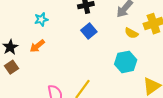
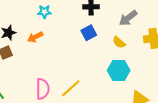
yellow semicircle: (131, 33) -> (119, 42), moved

